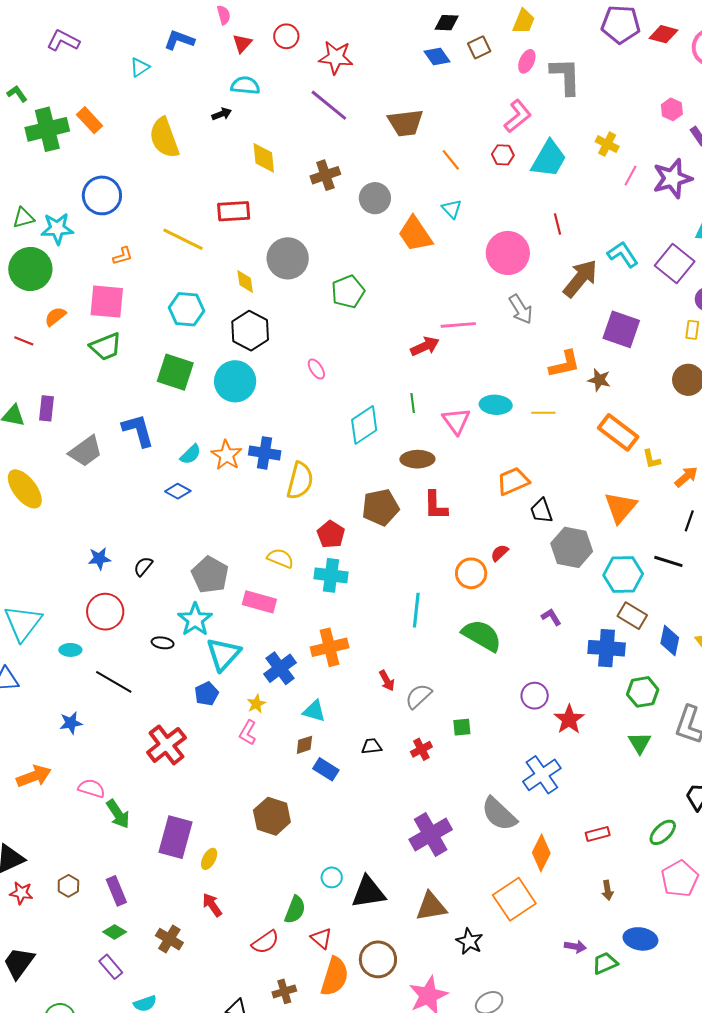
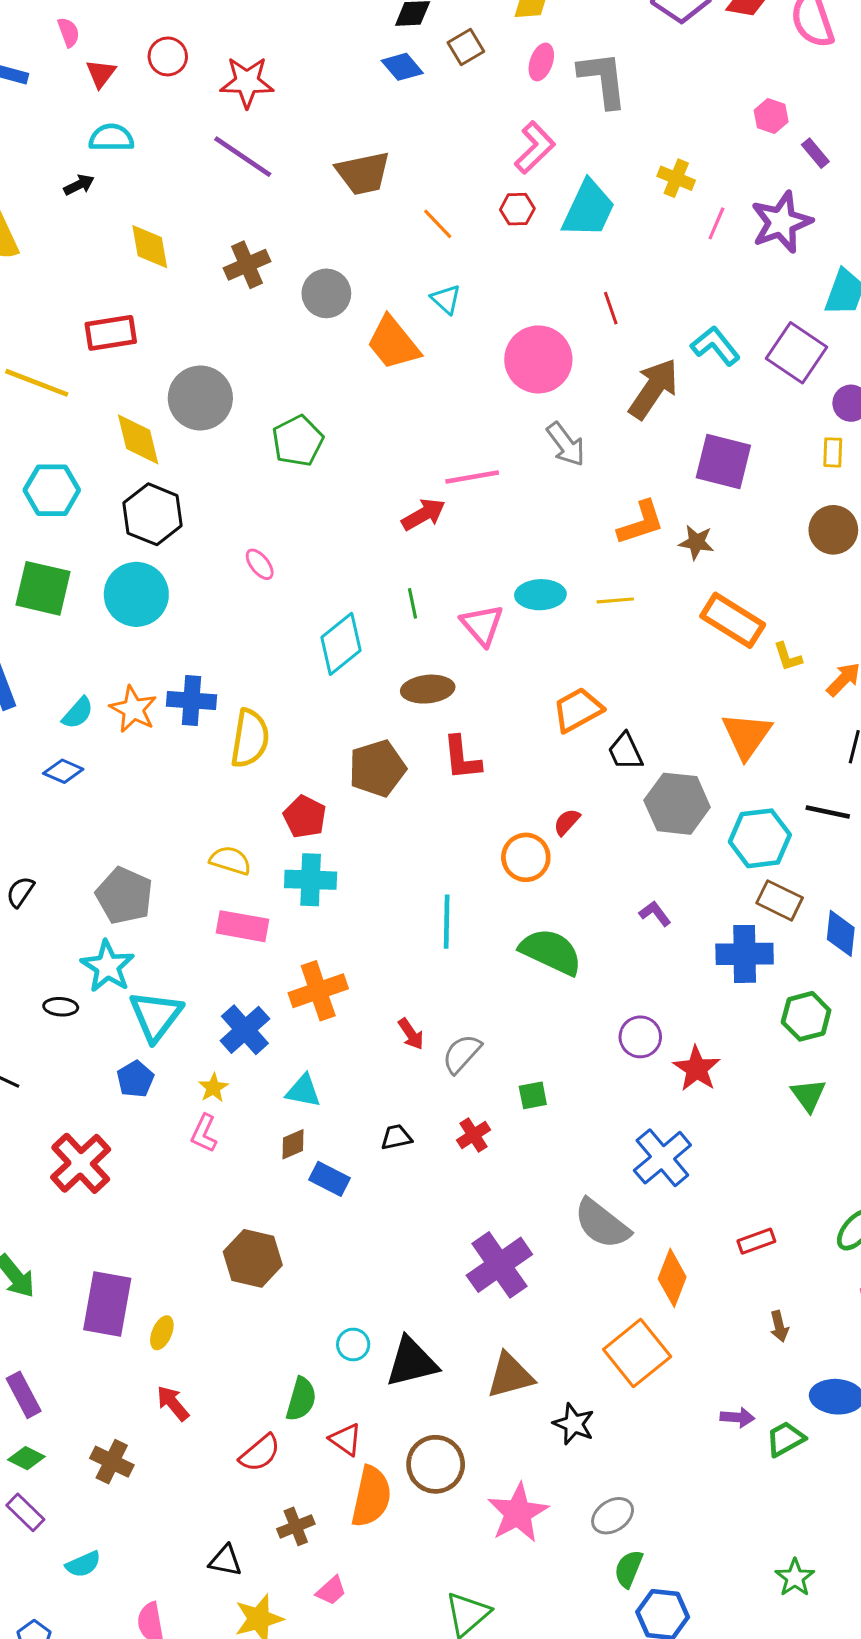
yellow diamond: (245, 281) -> (138, 439), size x1.5
pink rectangle: (259, 602) -> (243, 926), moved

